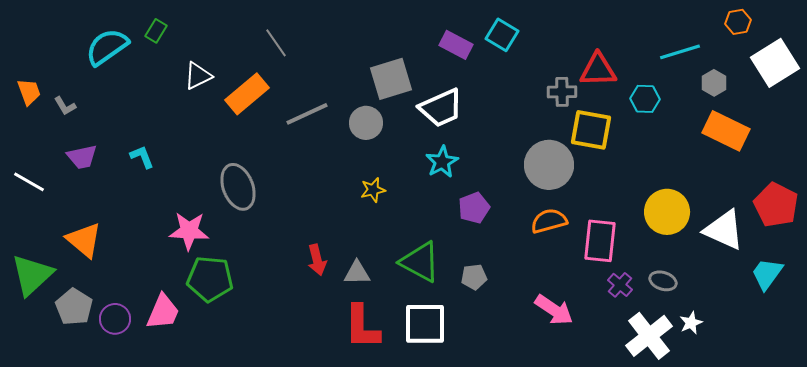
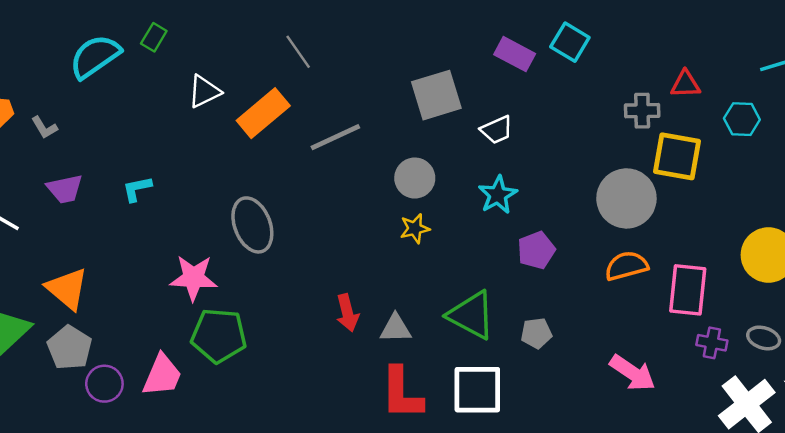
red triangle: (598, 70) -> (685, 84), size x0.7
white trapezoid: (441, 108) -> (497, 130), size x0.6
gray circle: (366, 123) -> (415, 178), moved
cyan L-shape: (142, 157) -> (137, 189), turned -80
purple cross: (620, 285) -> (712, 343), turned -30
gray pentagon: (74, 307) -> (70, 348), moved

